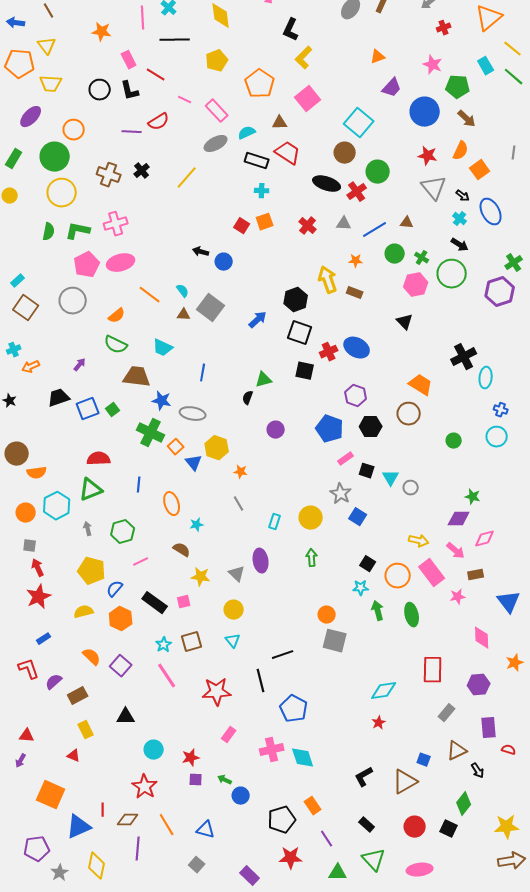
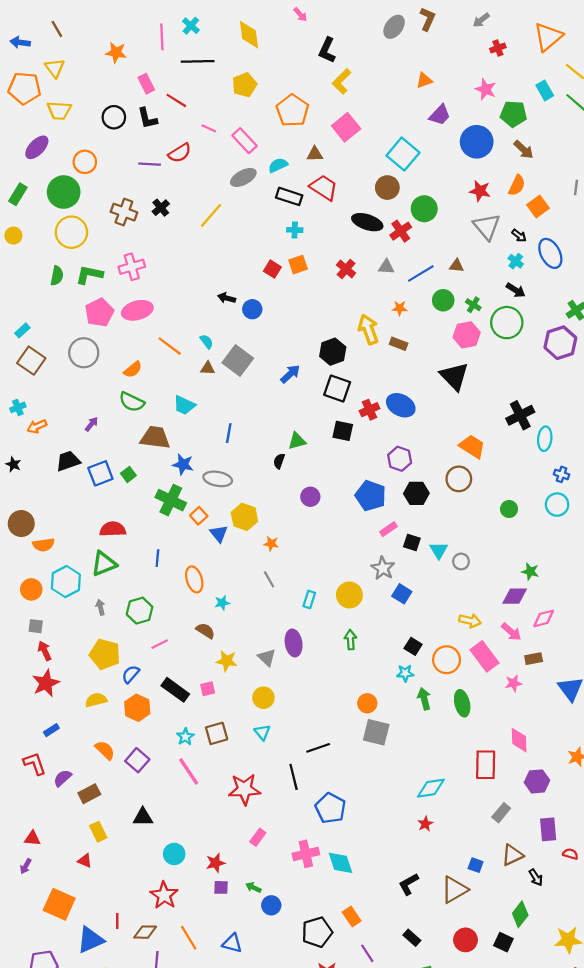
black triangle: (405, 322) -> (454, 376), size x1.6
pink diamond: (482, 638) -> (519, 740), moved

